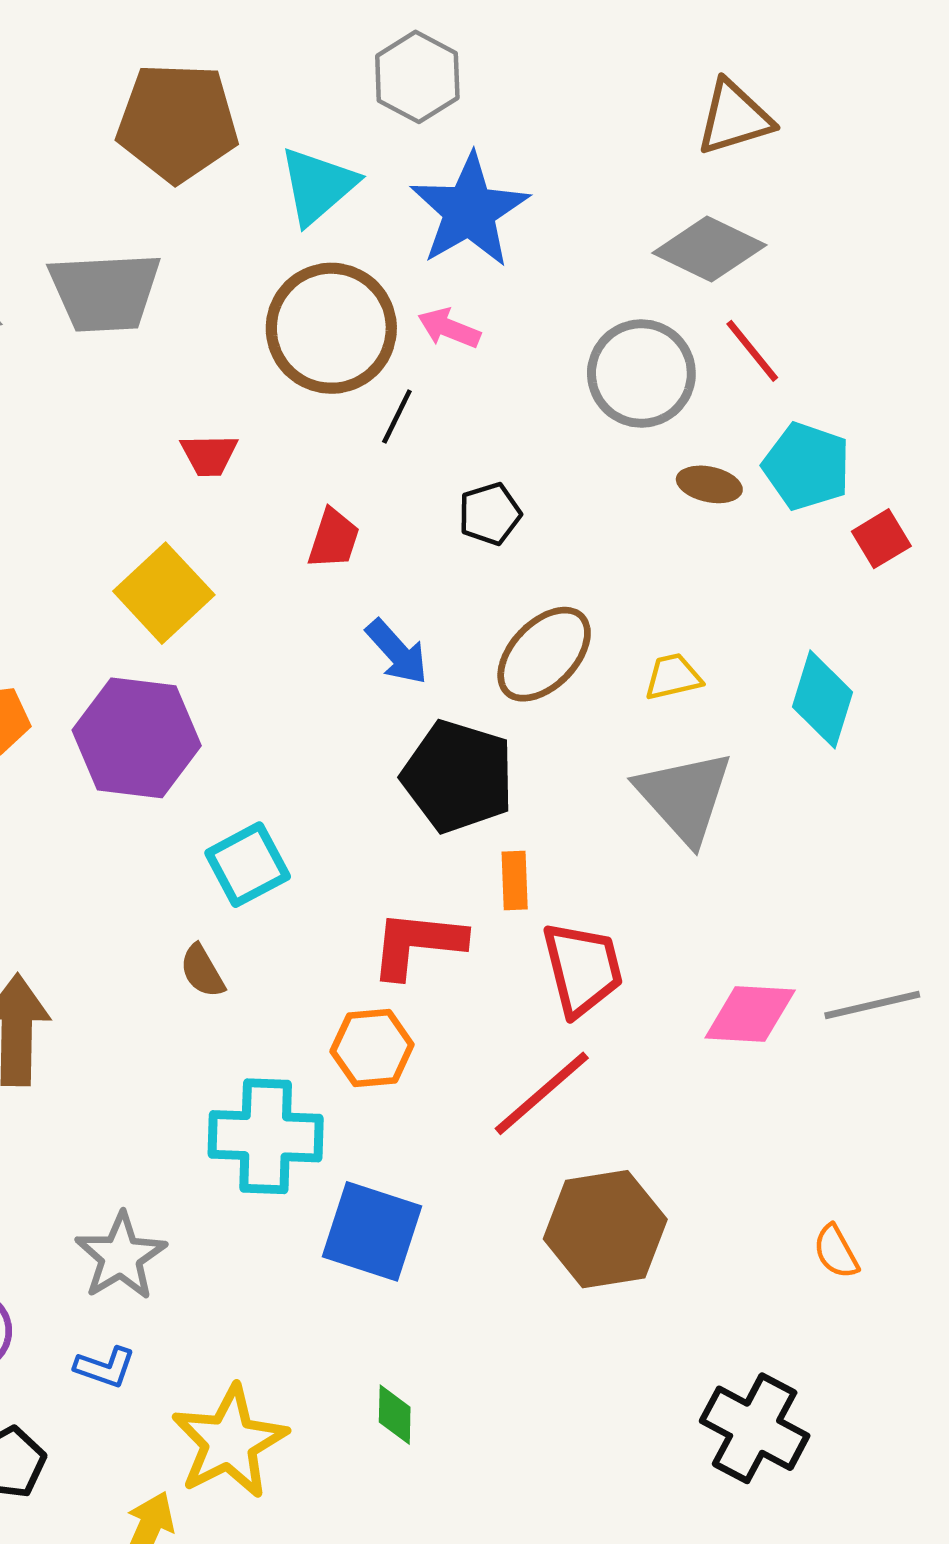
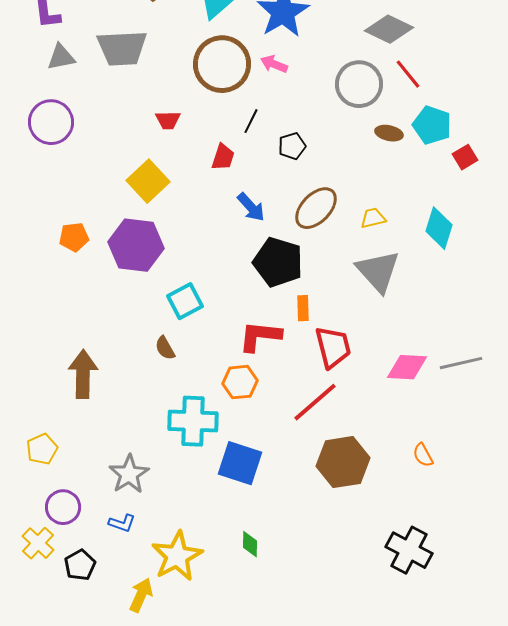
black line: (397, 416) -> (251, 121), moved
orange semicircle: (836, 1252) -> (423, 455), moved

